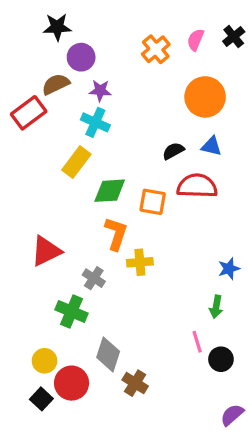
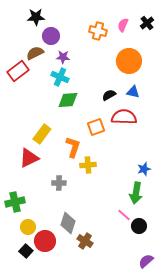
orange cross: (156, 49) -> (98, 31), turned -36
yellow rectangle: (76, 162) -> (42, 134), moved
green diamond: (110, 191) -> (68, 100), moved
orange square: (153, 202) -> (96, 127), turned -30
gray cross: (94, 278) -> (59, 183), moved, turned -32
green arrow: (216, 307) -> (136, 193), size x1.5
green cross: (72, 312) -> (15, 202), moved, turned -36
pink line: (197, 342) -> (124, 215), turned -32

